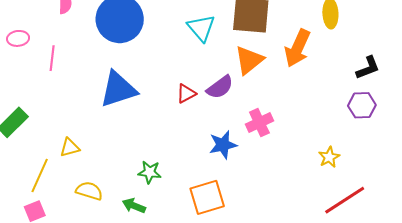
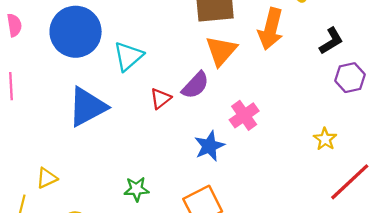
cyan triangle: (201, 28) -> (128, 56), moved, turned 40
black L-shape: (368, 68) -> (331, 41), moved

